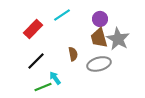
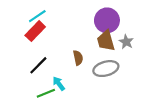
cyan line: (62, 15) -> (37, 16), moved
purple circle: (100, 19) -> (107, 20), size x1.5
gray star: (118, 39) -> (126, 42), size x0.6

